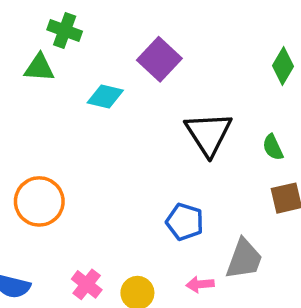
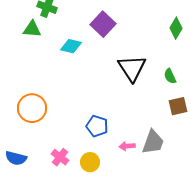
blue pentagon: (185, 222) -> (97, 126), moved
pink arrow: (200, 284) -> (127, 146), moved

